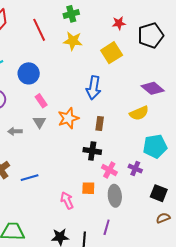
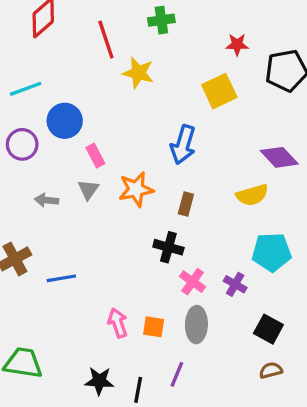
yellow star: (73, 41) -> (138, 73), moved
blue circle: (29, 73) -> (65, 121), moved
orange square: (88, 188) -> (154, 327), moved

